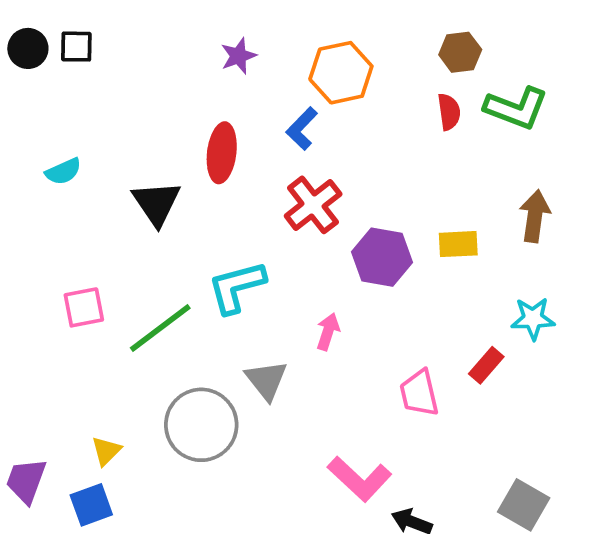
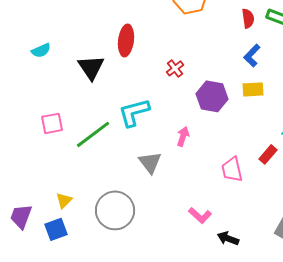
blue L-shape: (302, 129) -> (252, 55), moved
red cross: (313, 205) -> (175, 68), size x0.6
gray circle: (201, 425) -> (115, 210), moved
pink L-shape: (360, 479) -> (200, 215), size x0.7

